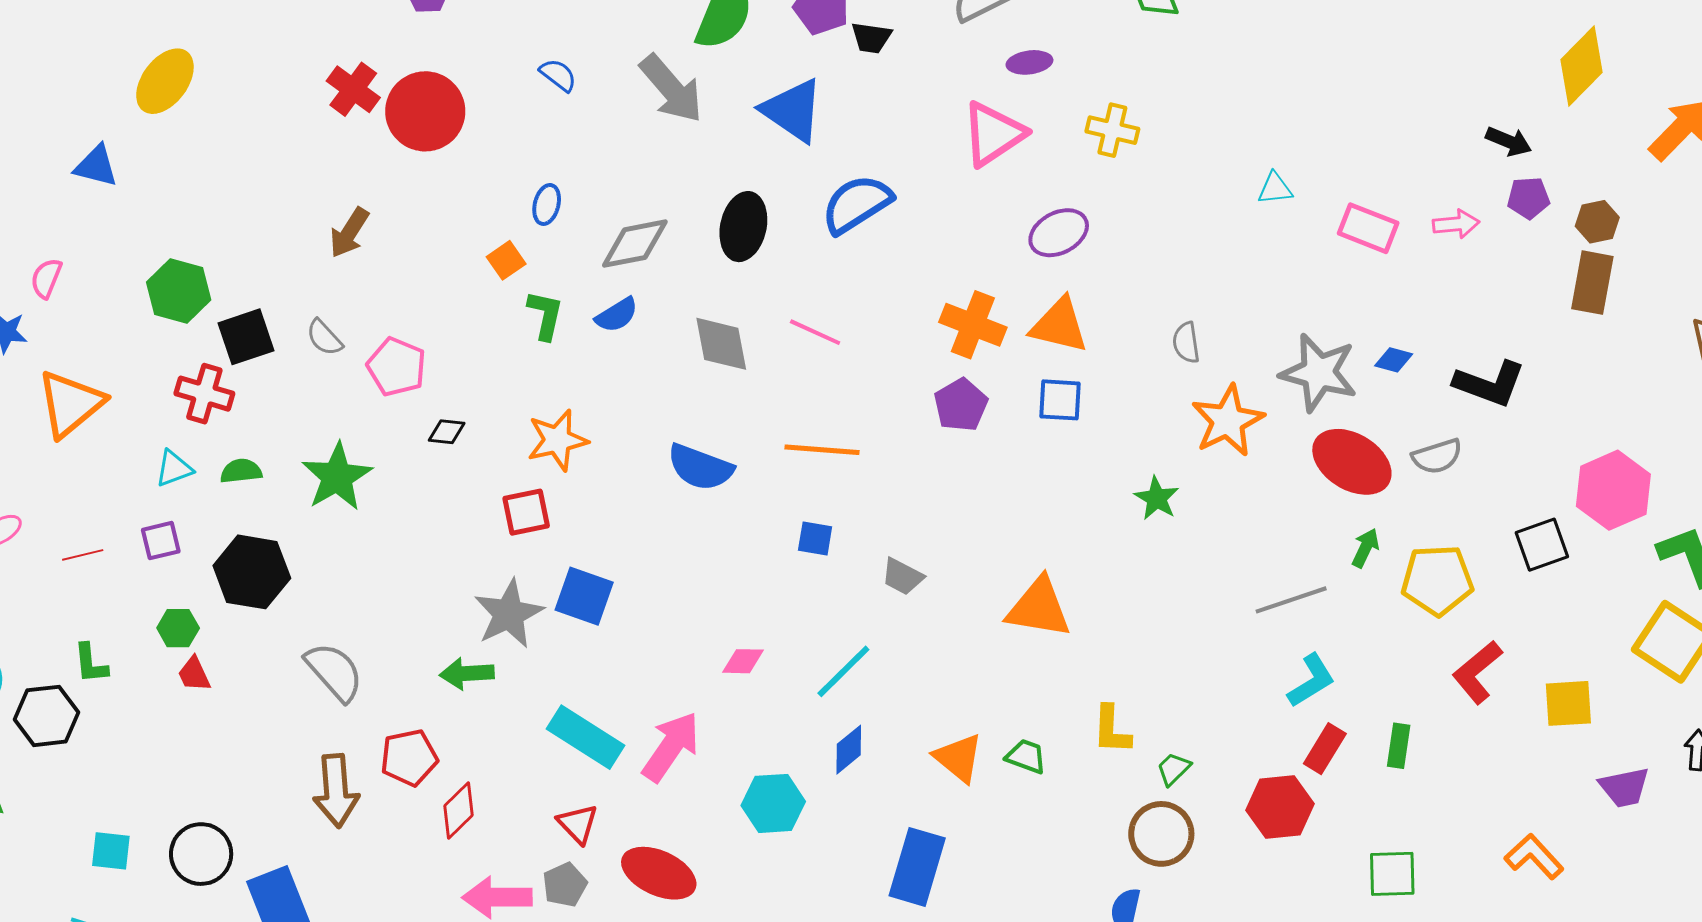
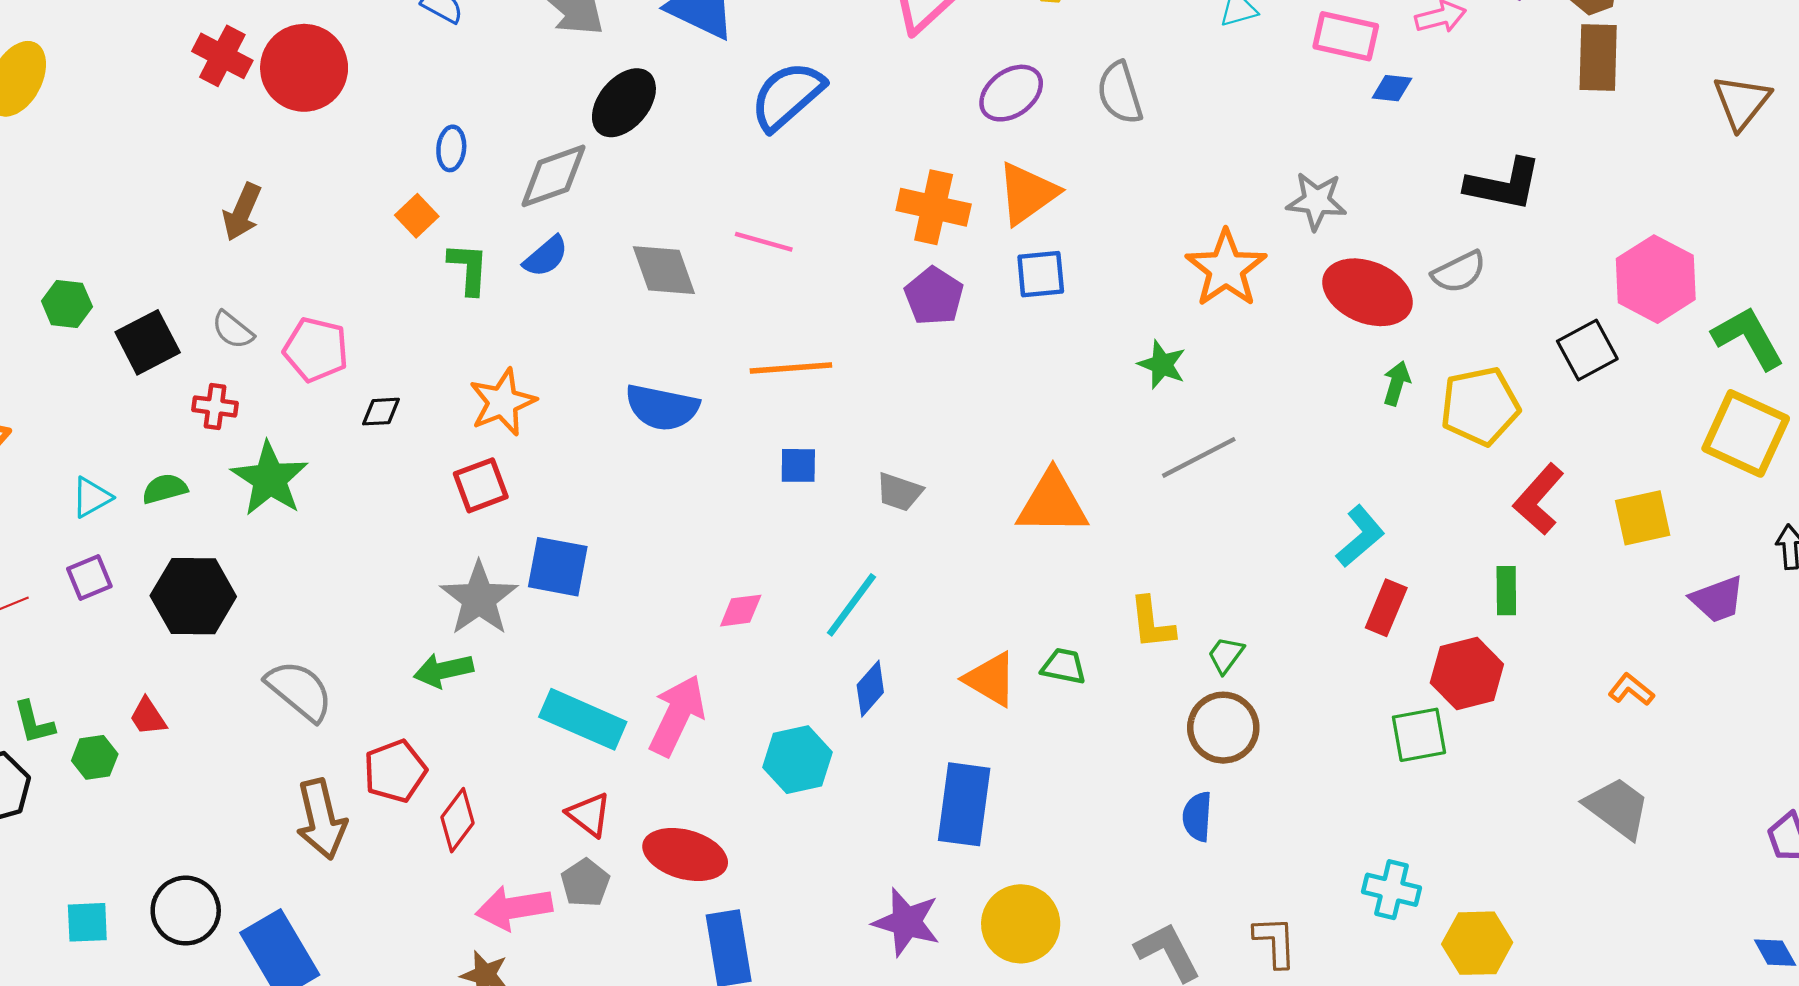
black ellipse: (743, 227) -> (624, 103), moved, turned 36
green hexagon: (179, 291) -> (67, 304), size x0.7
orange triangle: (1059, 325) -> (1027, 193), turned -40
gray semicircle: (1186, 343) -> (1120, 93), moved, size x1.4
blue diamond: (1394, 360) -> (1392, 88), moved
gray star: (1319, 373) -> (1316, 201), size x0.7
red cross: (204, 394) -> (215, 406), moved, size x0.7
gray line: (1291, 600) -> (1199, 457), moved
green hexagon: (178, 628) -> (95, 757), moved
green rectangle: (1399, 746) -> (1506, 591), moved
red hexagon: (1280, 807) -> (1467, 673), moved
orange L-shape: (1534, 857) -> (1631, 690), size x0.7
green square: (1392, 874) -> (1419, 735), moved

